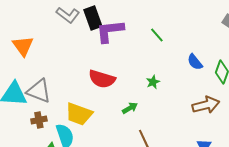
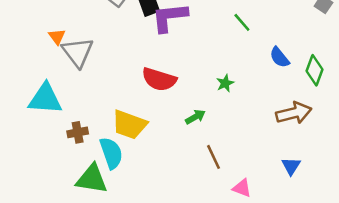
green line: (157, 35) -> (242, 22), moved
orange triangle: (23, 46) -> (57, 37), size x0.6
gray triangle: (39, 91) -> (78, 52), moved, turned 32

